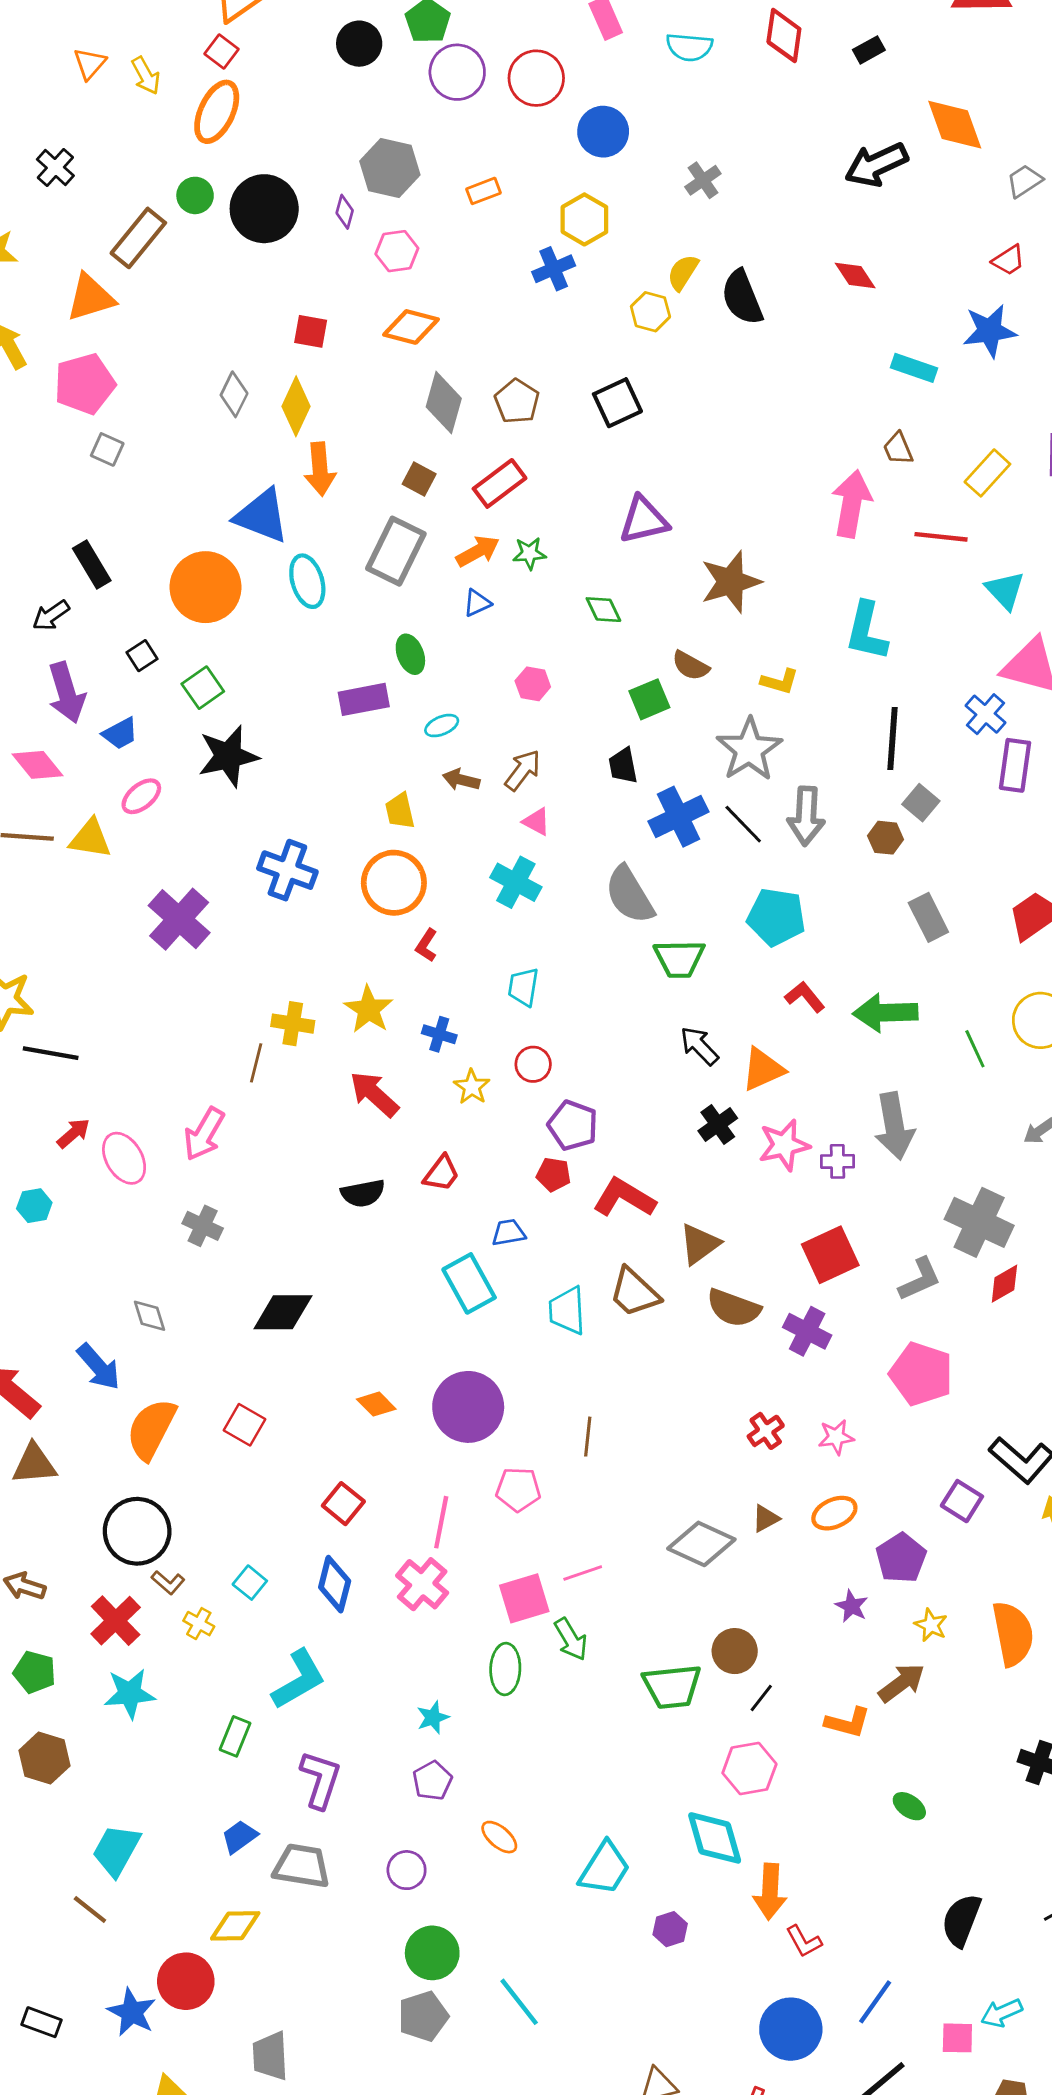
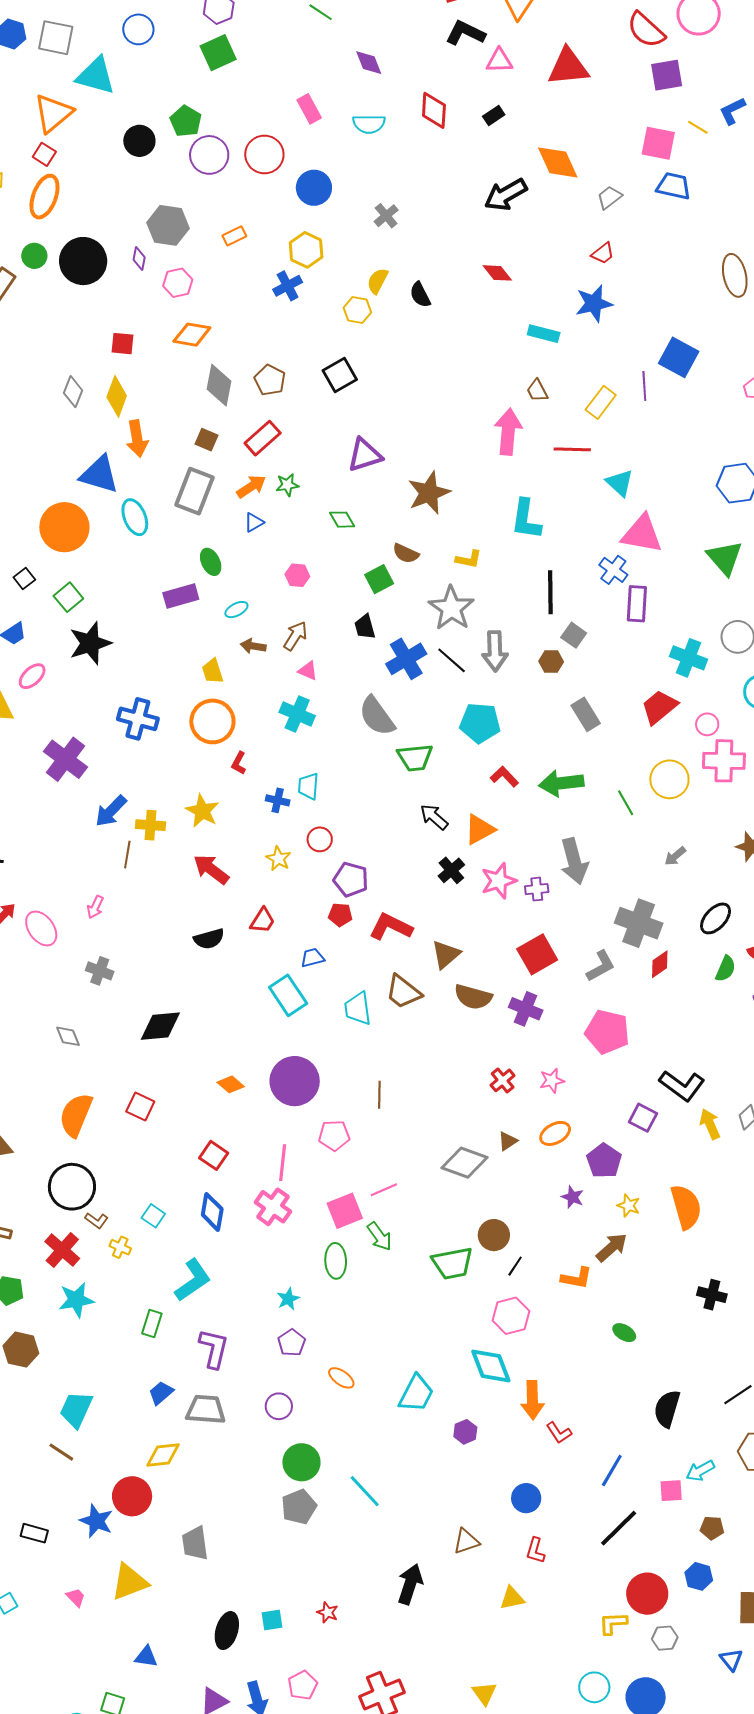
black semicircle: (742, 297) -> (420, 295), size x0.7
blue cross: (439, 1034) -> (278, 800), moved
pink arrow: (204, 1134) -> (95, 907), size x0.6
blue arrow: (99, 1367) -> (111, 811), moved, turned 90
blue circle: (791, 2029) -> (526, 1498), moved, size x0.7

